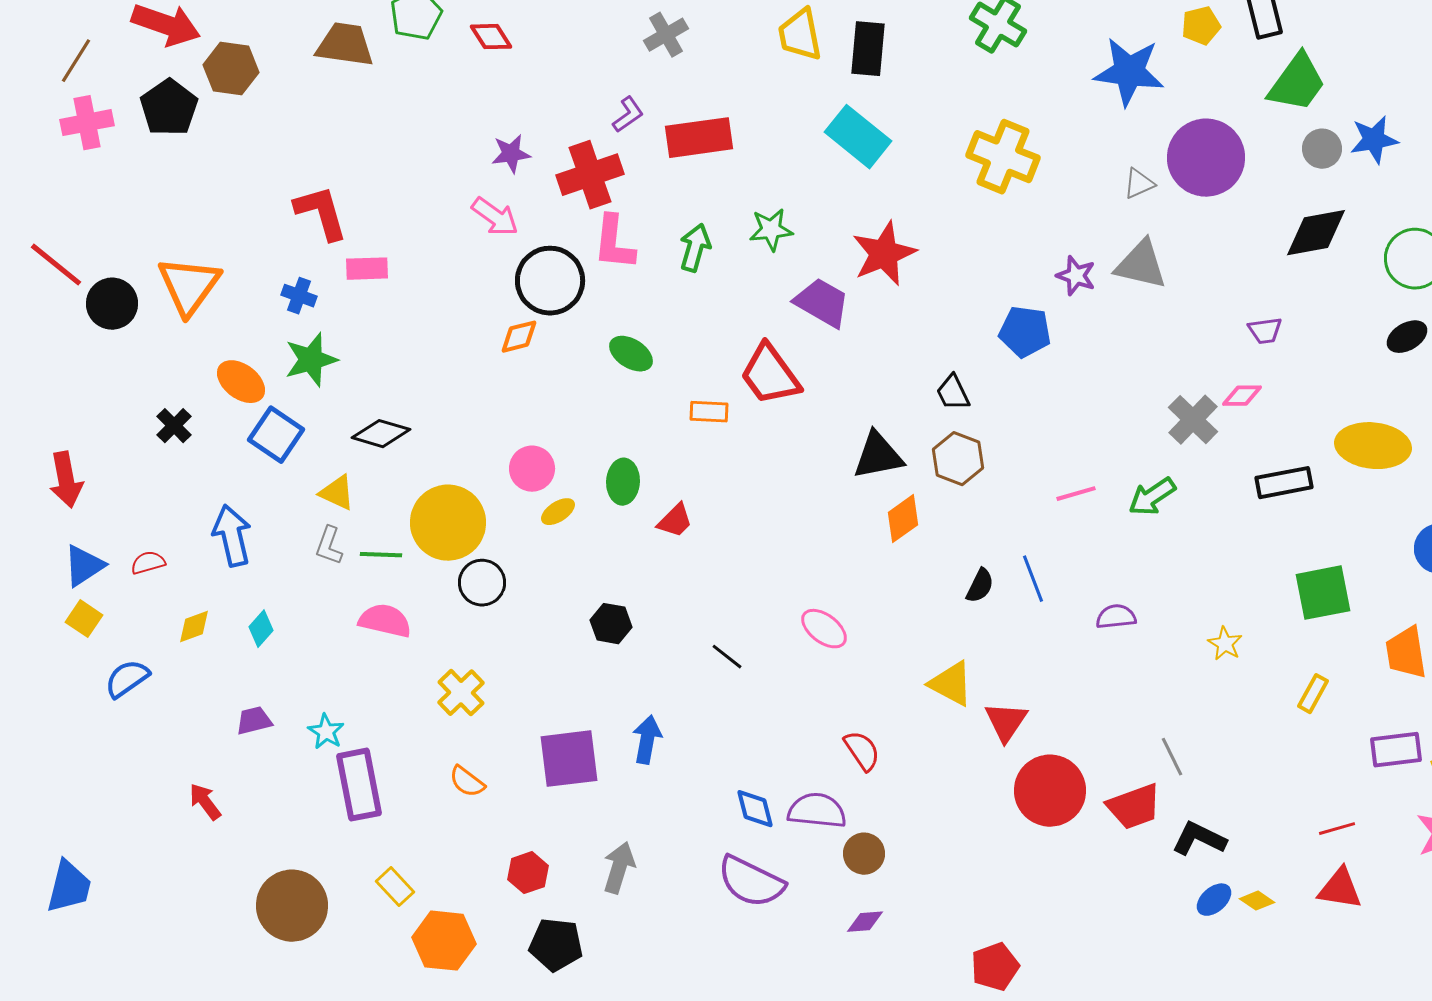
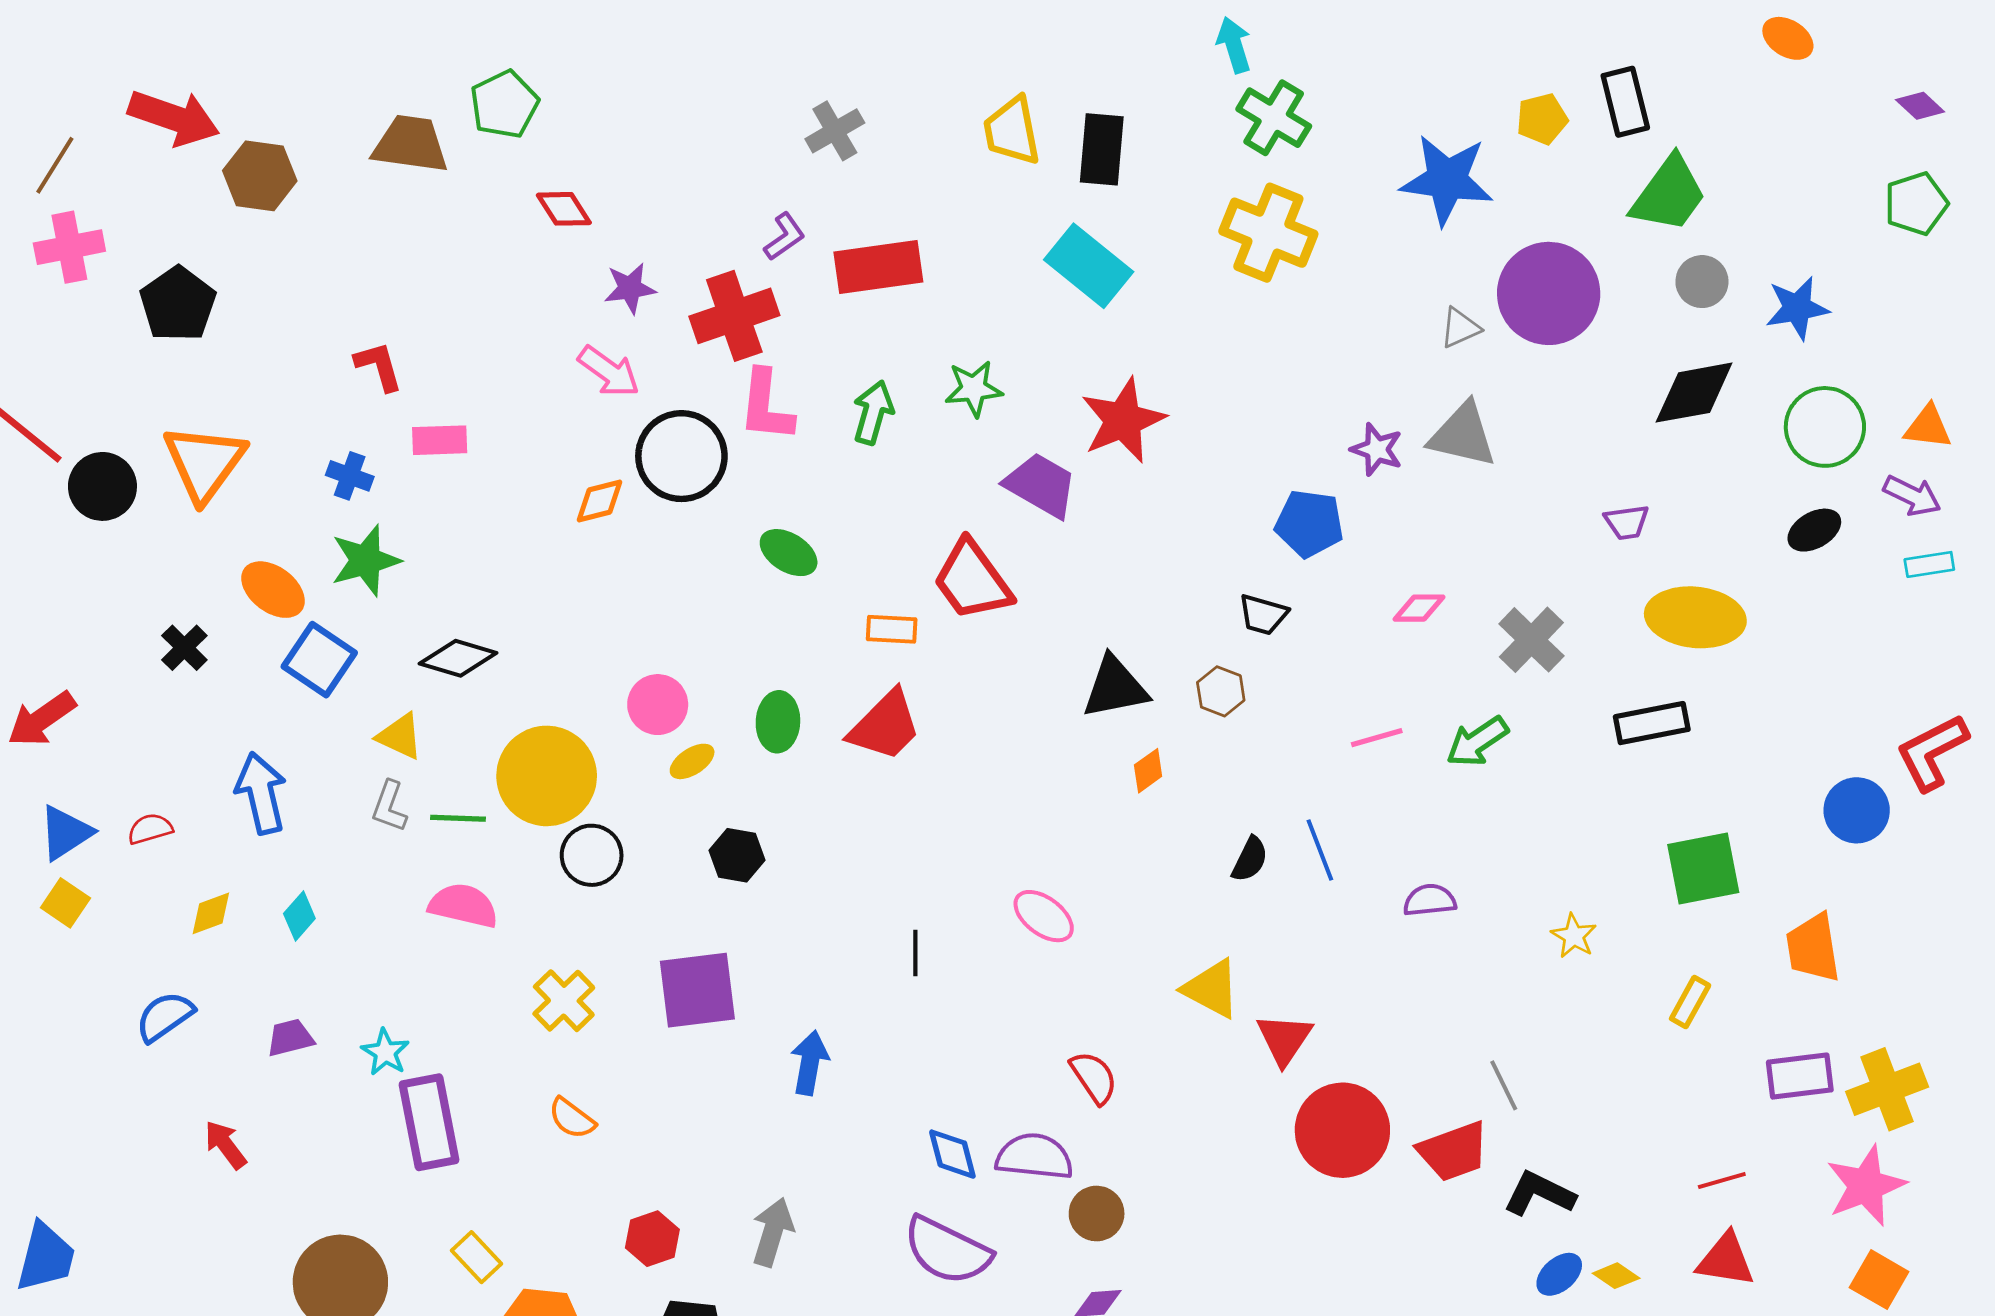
red diamond: (491, 37) -> (564, 209), moved
black pentagon: (169, 108) -> (178, 304), moved
blue star: (1374, 140) -> (1797, 308), moved
yellow cross: (1003, 157) -> (1268, 233), moved
red L-shape: (321, 213) -> (379, 366), size x0.7
orange diamond: (519, 337) -> (600, 501), moved
black trapezoid: (953, 393) -> (1263, 615), moved, turned -48
pink diamond: (1242, 396) -> (1419, 608), moved
yellow ellipse: (1373, 446) -> (1695, 617), moved
brown hexagon: (958, 459) -> (1221, 691), size x0.7
red arrow: (66, 480) -> (42, 719), turned 66
orange diamond: (903, 519) -> (1148, 771), size x0.7
red trapezoid: (675, 521) -> (885, 726), moved, size x1.6
black hexagon: (611, 624) -> (737, 855), moved
black line: (727, 657) -> (915, 953), turned 52
blue semicircle: (127, 679) -> (165, 1017), moved
purple square: (569, 759) -> (697, 990), moved

